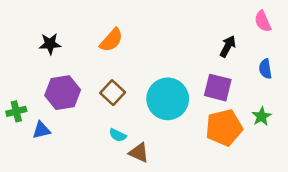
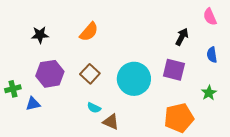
orange pentagon: (224, 128) -> (179, 118), moved

